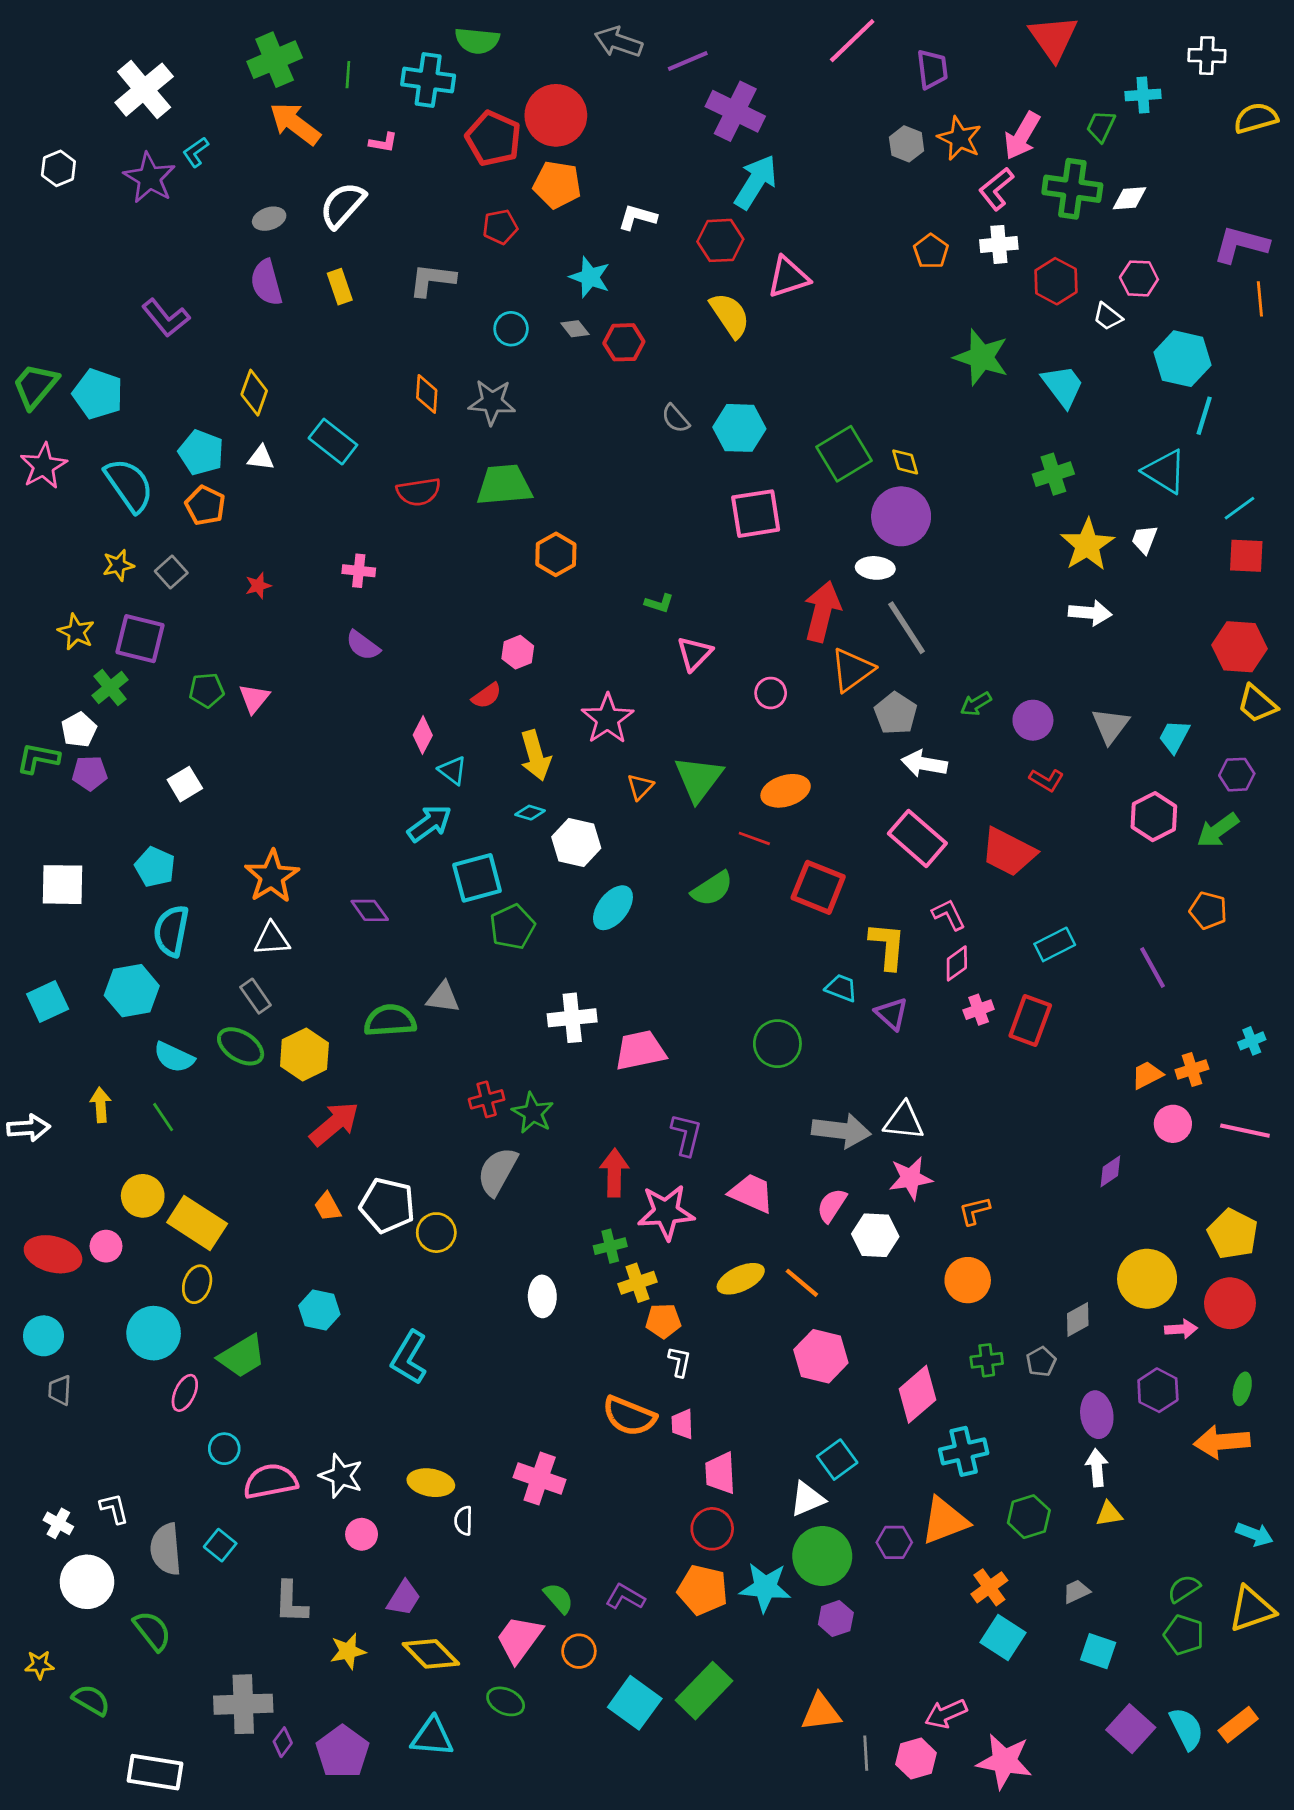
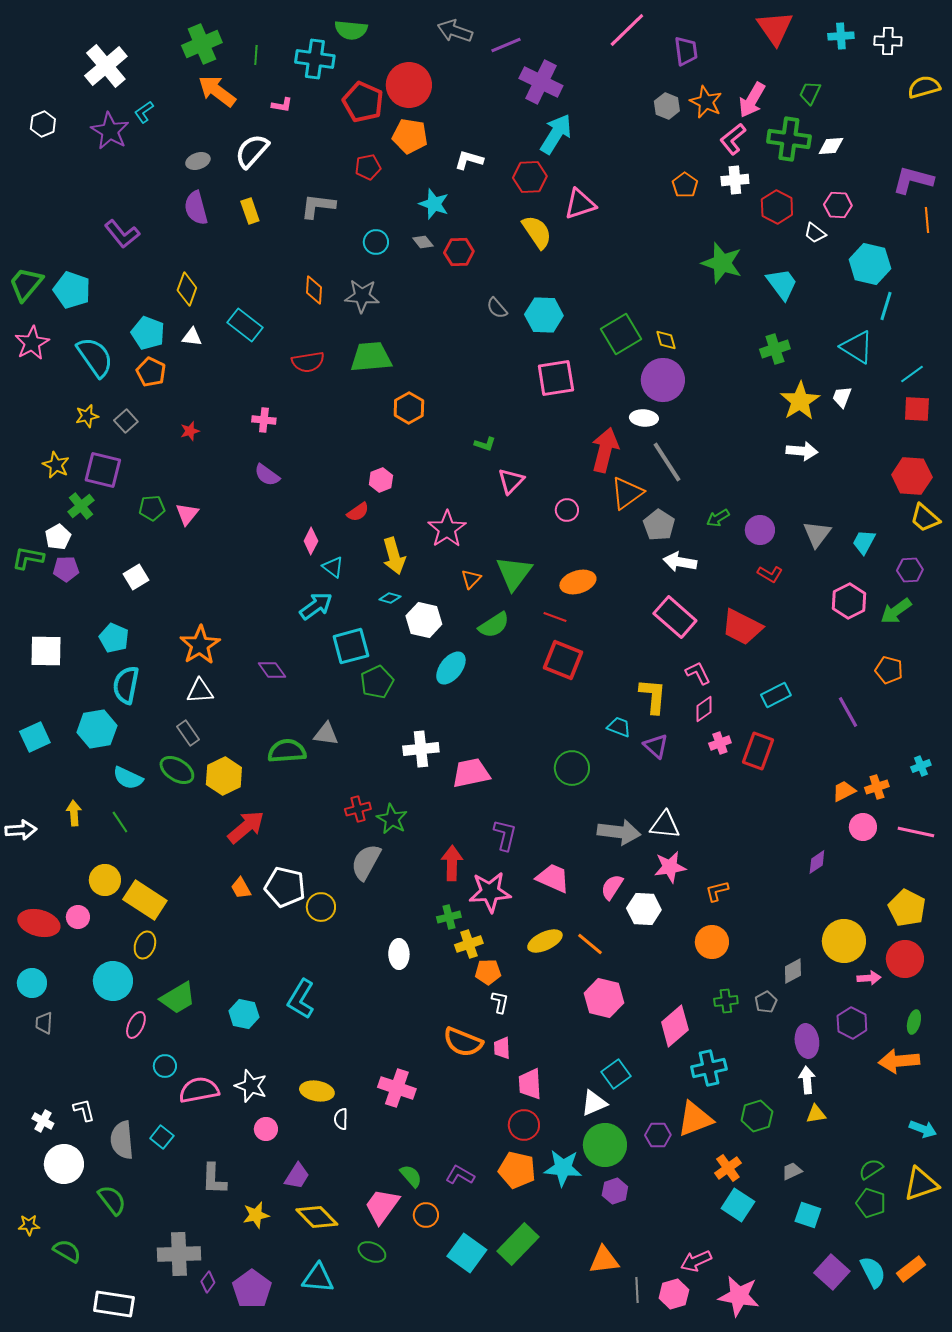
cyan cross: (1143, 95) -> (841, 36), moved
red square: (818, 887) -> (563, 660), moved
green semicircle: (712, 889) -> (494, 625), moved
cyan hexagon: (319, 1310) -> (244, 1014), moved

